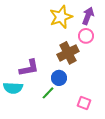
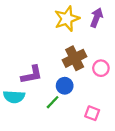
pink circle: (86, 36) -> (101, 68), moved

